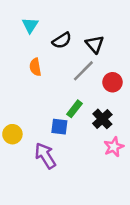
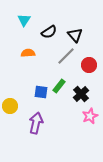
orange semicircle: (35, 67) -> (28, 53), turned 96
blue square: (59, 127) -> (41, 92), moved
purple arrow: (45, 156) -> (36, 123), turned 45

